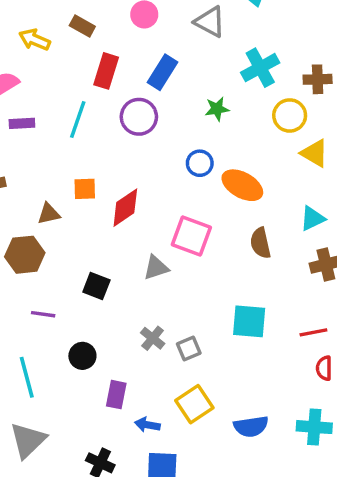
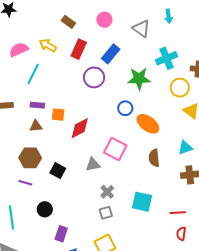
yellow arrow: (35, 40) -> (48, 45), moved
green star: (217, 109) -> (139, 79), size x1.6
cyan line: (78, 119) -> (33, 74), moved
purple rectangle: (22, 123) -> (37, 105), moved
brown hexagon: (25, 255) -> (30, 158), moved
gray cross: (153, 338) -> (107, 192), moved

